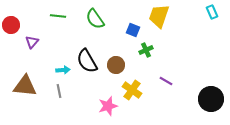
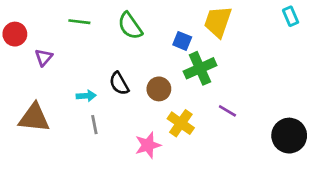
green cross: (146, 50) -> (200, 68), size x1.6
black semicircle: (87, 61) -> (119, 83), size x0.7
gray line: (59, 91) -> (94, 125), moved

